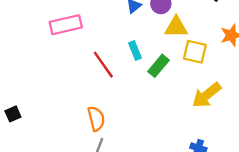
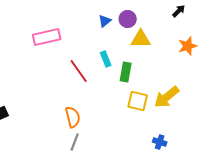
yellow square: (195, 52) -> (138, 101), moved
green rectangle: (158, 66) -> (126, 72), turned -30

